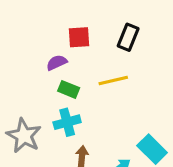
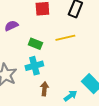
purple semicircle: (57, 63) -> (11, 26), moved

